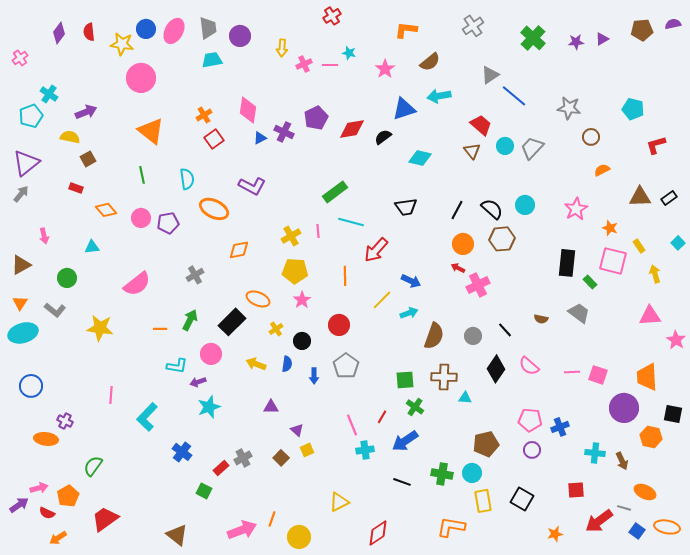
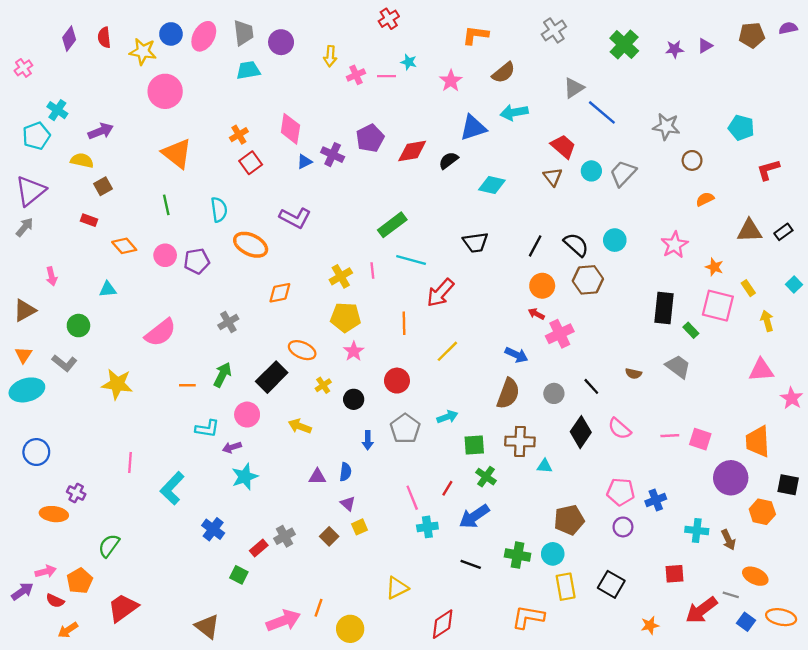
blue arrow: (411, 281) -> (516, 355), moved
cyan arrow: (409, 313) -> (447, 417), moved
blue semicircle: (287, 364) -> (345, 472), moved

